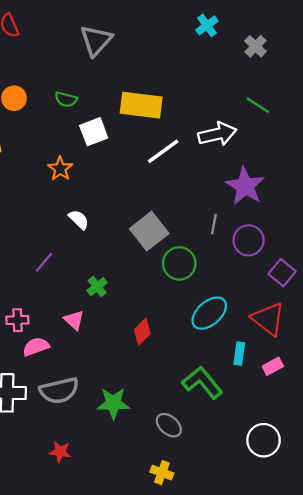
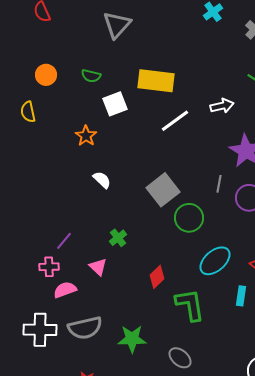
white arrow: (217, 134) -> (222, 106), size x0.7
purple line: (44, 262) -> (64, 241), moved
green L-shape: (202, 382) -> (190, 305), moved, turned 30

